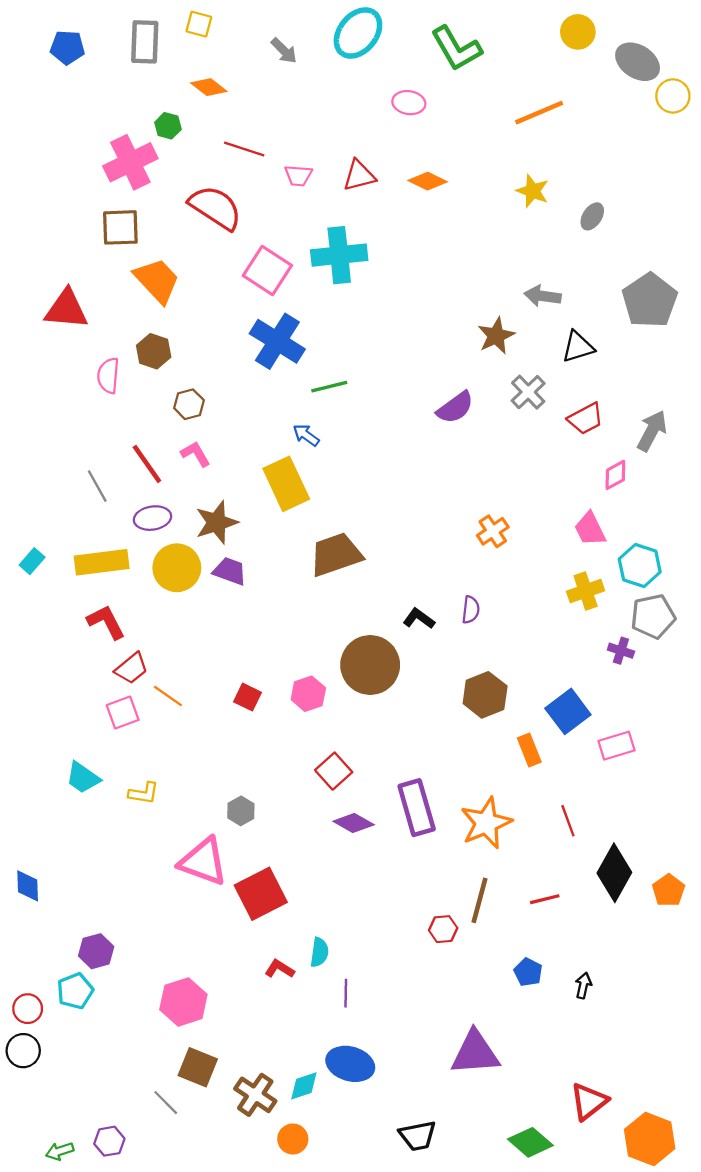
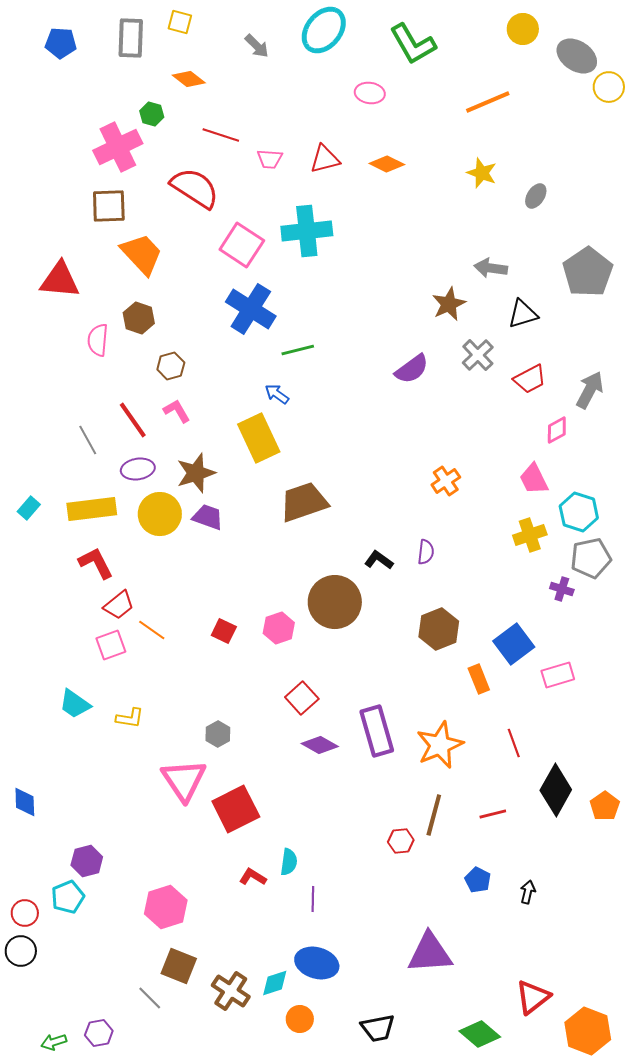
pink triangle: (203, 862) -> (184, 780), turned 36
orange circle: (293, 1139) -> (300, 1019), moved

